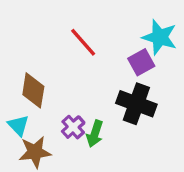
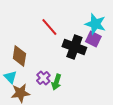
purple square: (141, 62) -> (93, 39), moved, turned -35
black cross: (136, 104) -> (74, 47), moved

